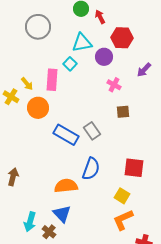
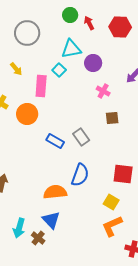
red hexagon: (122, 38) -> (120, 27), moved
yellow arrow: (27, 84) -> (16, 69), moved
blue rectangle: (66, 135) -> (55, 141), size x0.7

